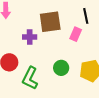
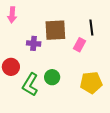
green circle: (61, 68) -> (52, 77), moved

